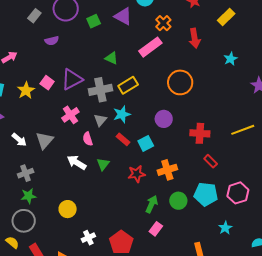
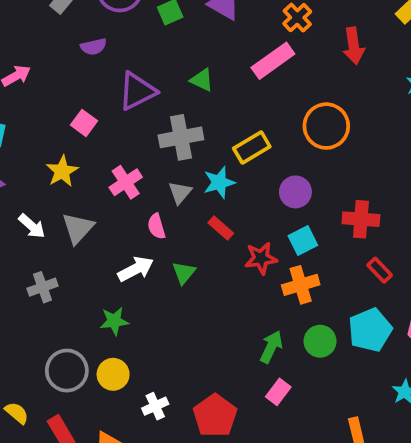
purple triangle: (72, 79) -> (137, 91), moved
yellow rectangle: (128, 85) -> (252, 147), moved
yellow star: (26, 90) -> (62, 171), moved
cyan square: (146, 143) -> (303, 241), moved
white arrow: (77, 162) -> (136, 269), turned 120
red star: (137, 174) -> (261, 258), moved
cyan pentagon: (206, 194) -> (370, 330), turned -30
green star: (29, 196) -> (114, 321), moved
yellow circle: (68, 209) -> (113, 374), moved
gray circle: (24, 221) -> (67, 371), moved

